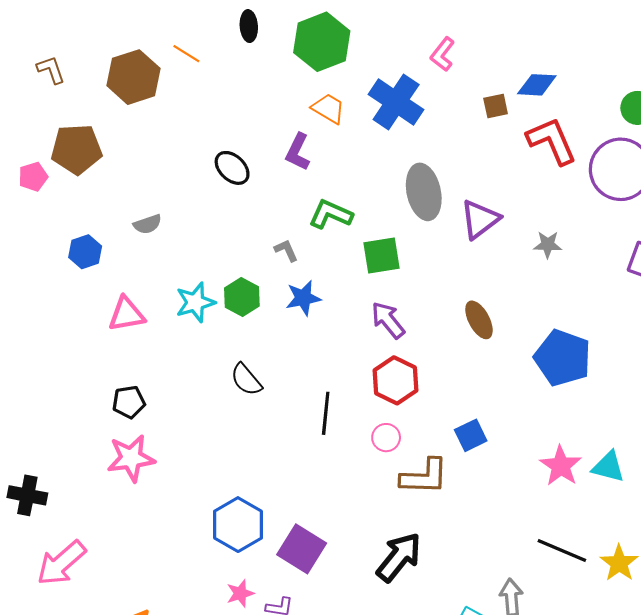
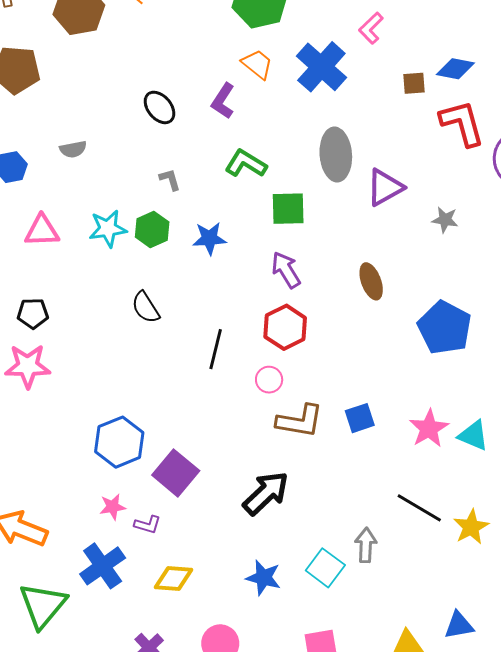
gray L-shape: (286, 250) -> (170, 180), moved
blue square: (471, 435) -> (360, 418), moved

